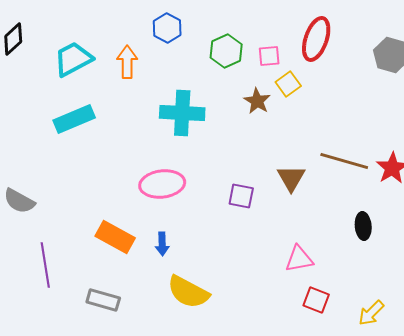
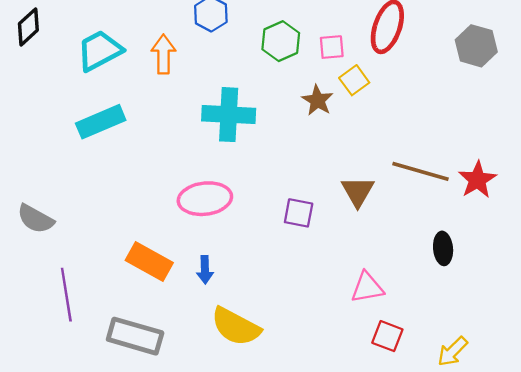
gray rectangle: (103, 300) -> (135, 336), size x1.4

